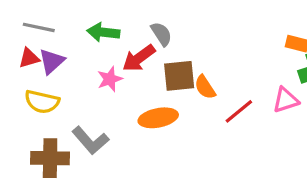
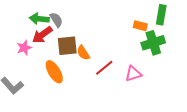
green arrow: (103, 32) -> (39, 19), moved
pink triangle: (286, 100) -> (133, 74), moved
orange ellipse: (158, 118) -> (54, 72), turned 70

